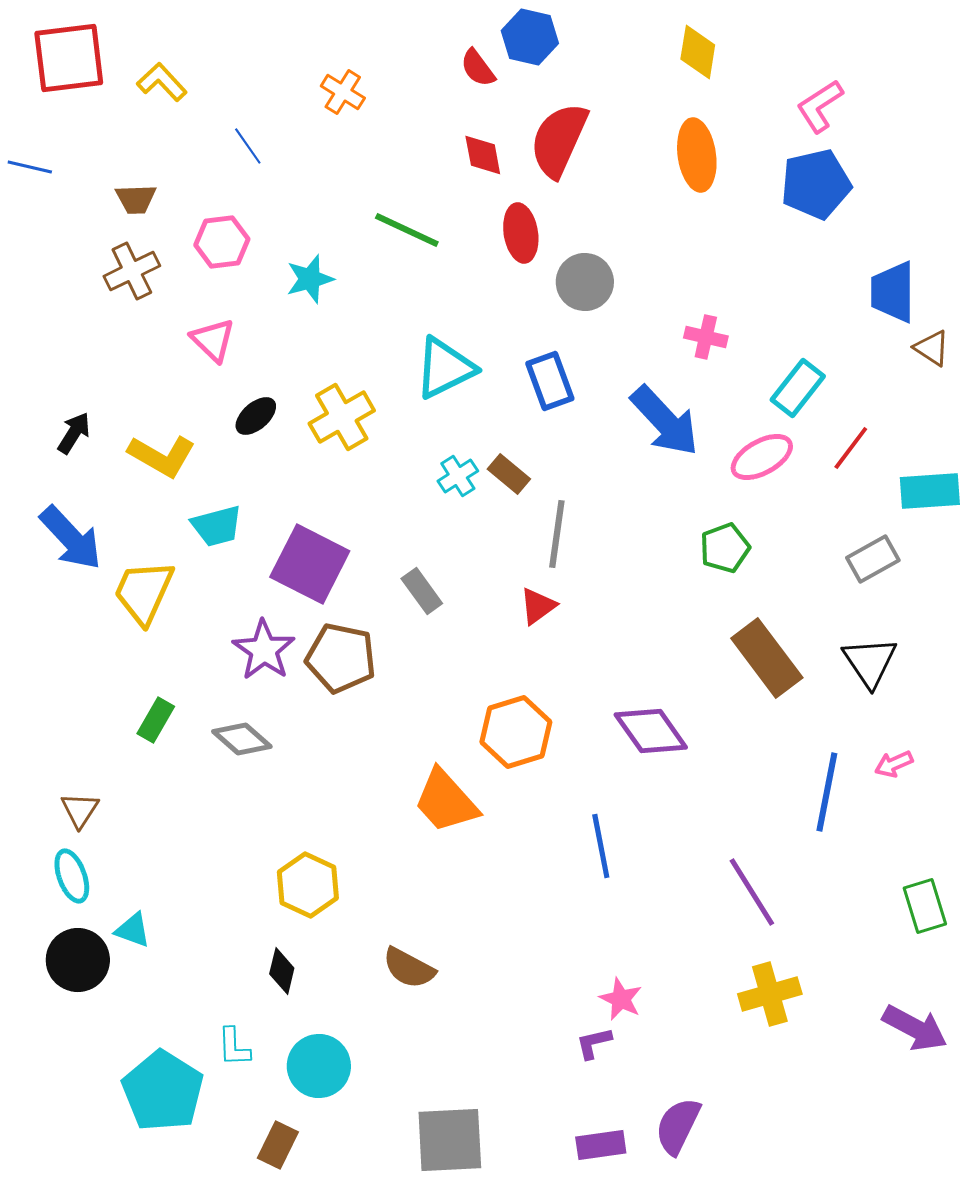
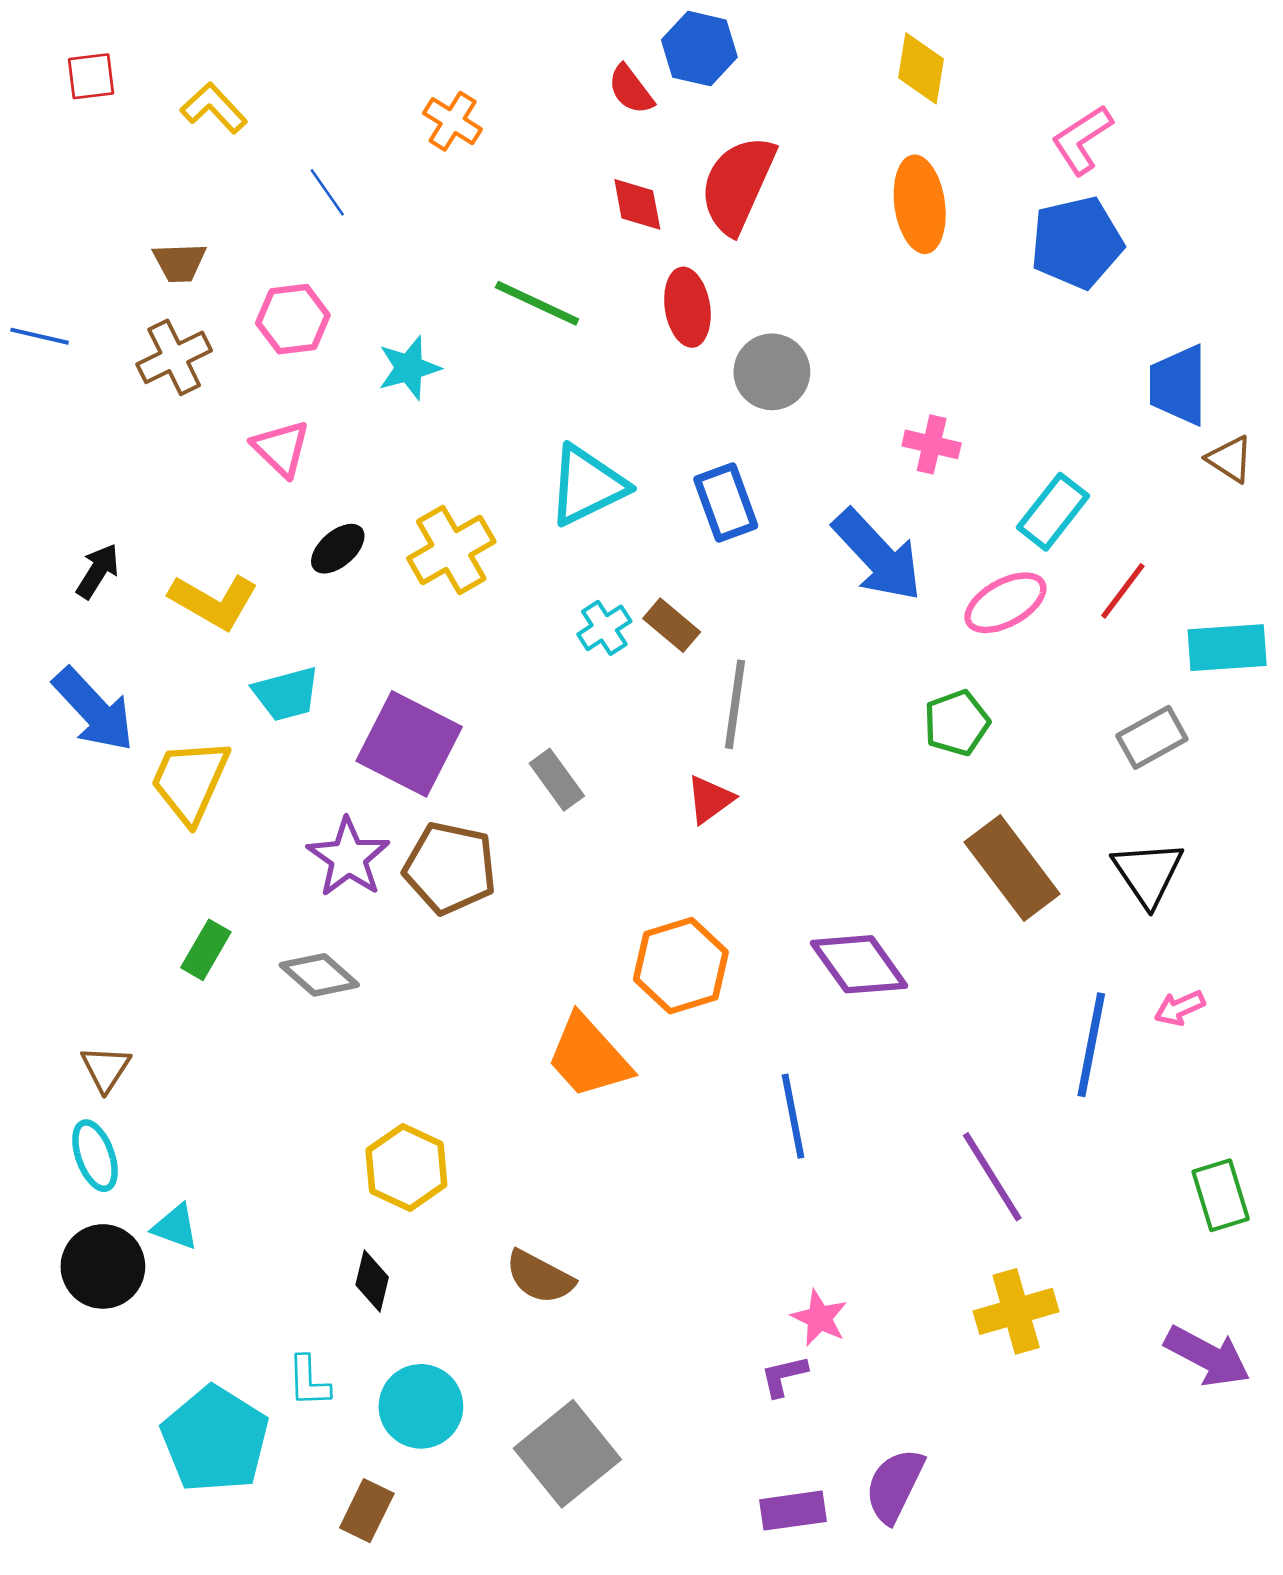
red square: (69, 58) -> (91, 76), size x0.5
blue line: (30, 167) -> (40, 336), moved
gray square: (450, 1140) -> (567, 1454), moved, turned -36

